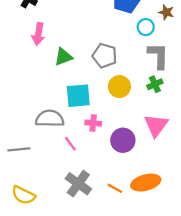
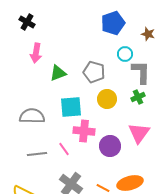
cyan circle: (146, 27) -> (125, 54), moved
gray semicircle: (50, 119) -> (32, 116), moved
pink cross: (93, 123) -> (84, 131), size x1.5
gray line: (19, 149) -> (37, 154), moved

